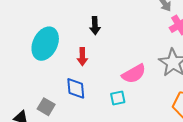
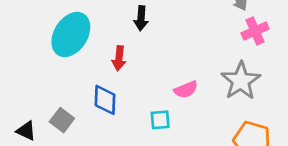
pink semicircle: (134, 74) -> (186, 90), size x0.7

